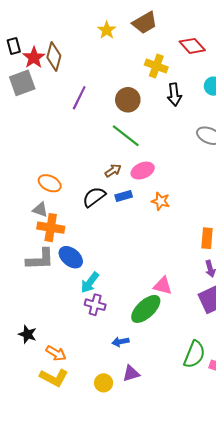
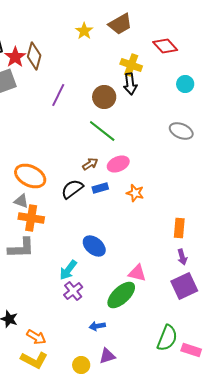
black arrow: (174, 95) -> (130, 84), moved
orange ellipse: (50, 183) -> (30, 176), size x1.4
blue ellipse: (71, 257) -> (94, 246), moved
purple cross: (95, 305) -> (73, 291), turned 36

